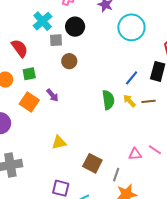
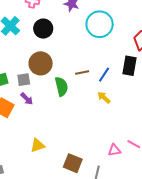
gray square: (56, 40) -> (24, 80), moved
brown circle: (69, 61) -> (41, 63), size x1.5
green semicircle: (108, 100) -> (61, 86), moved
brown line: (148, 101) -> (82, 72), moved

